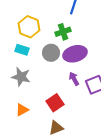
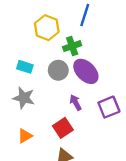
yellow hexagon: (29, 27) -> (47, 28), moved
purple ellipse: (75, 54) -> (86, 71), turned 60
purple arrow: (74, 79) -> (76, 102), moved

